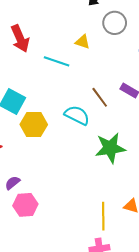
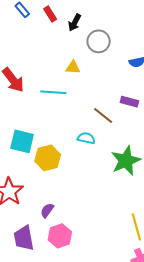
cyan semicircle: (77, 115) -> (86, 138), size x0.7
purple semicircle: (12, 183) -> (47, 210), moved

